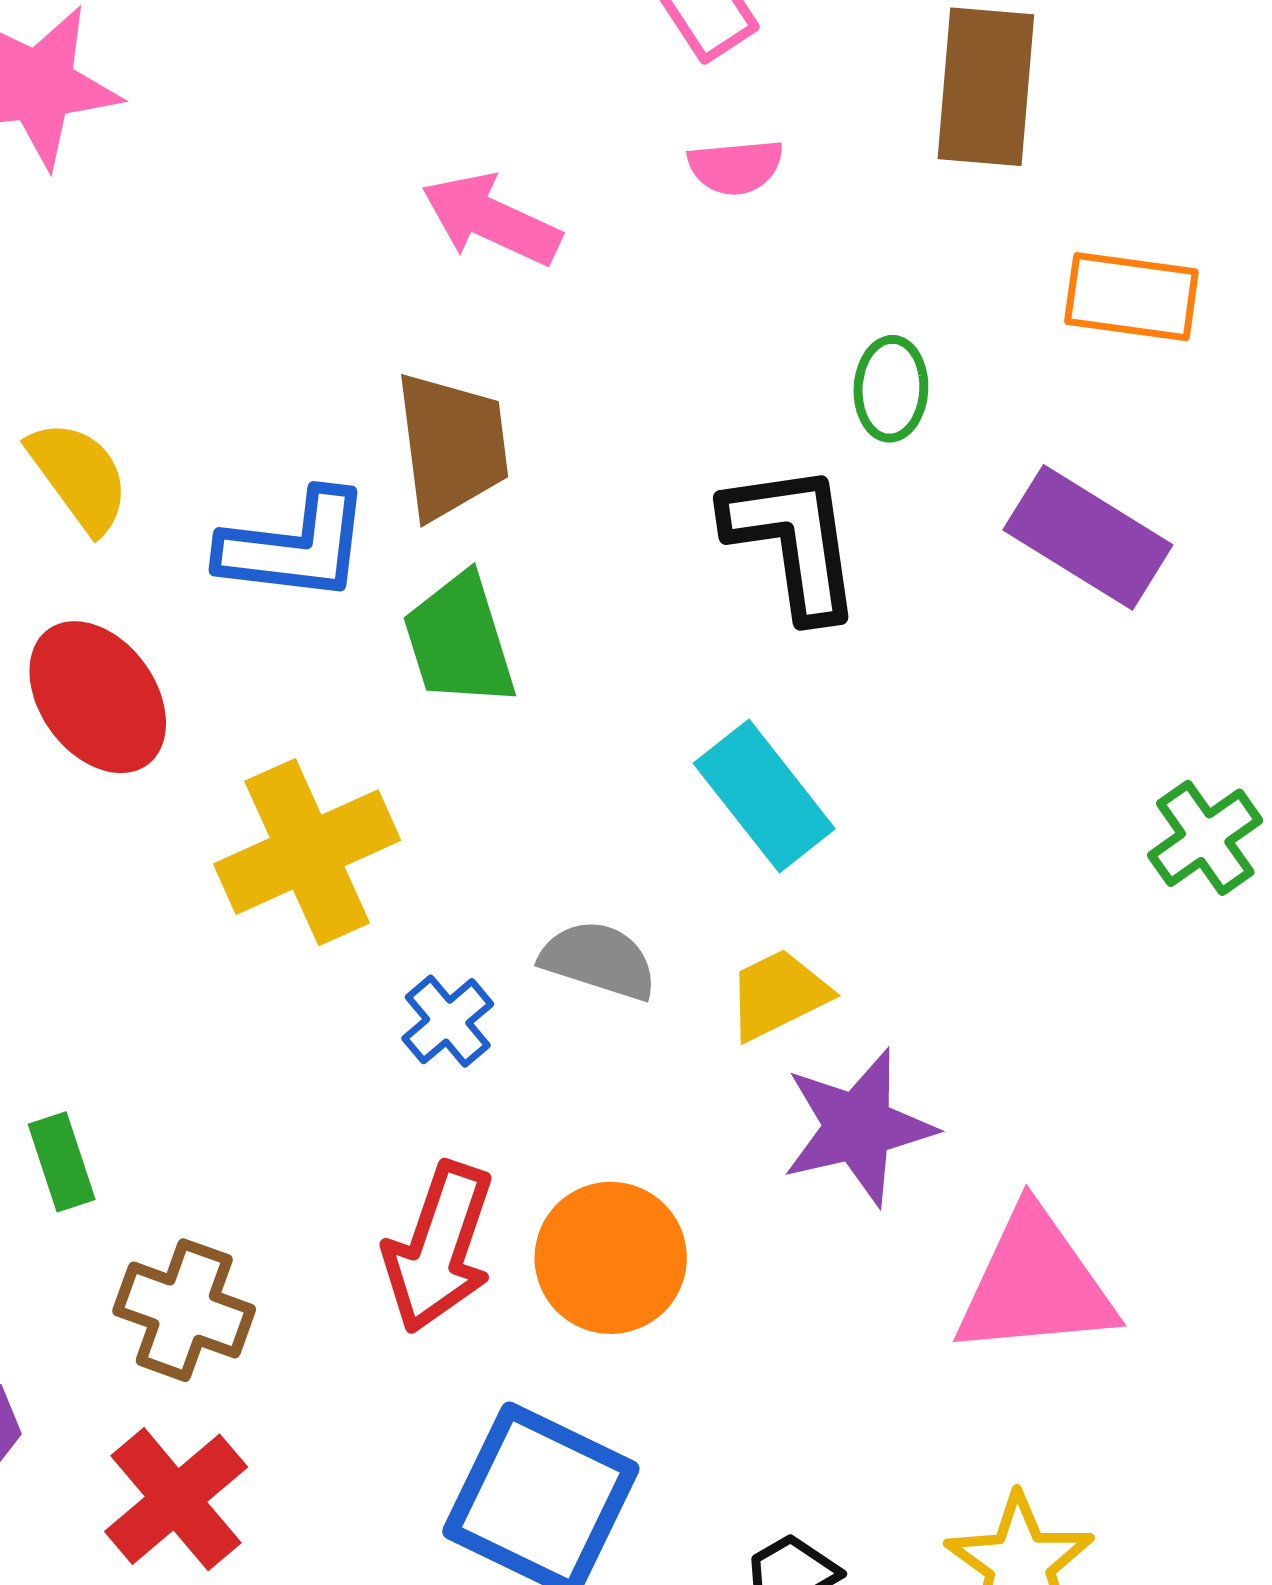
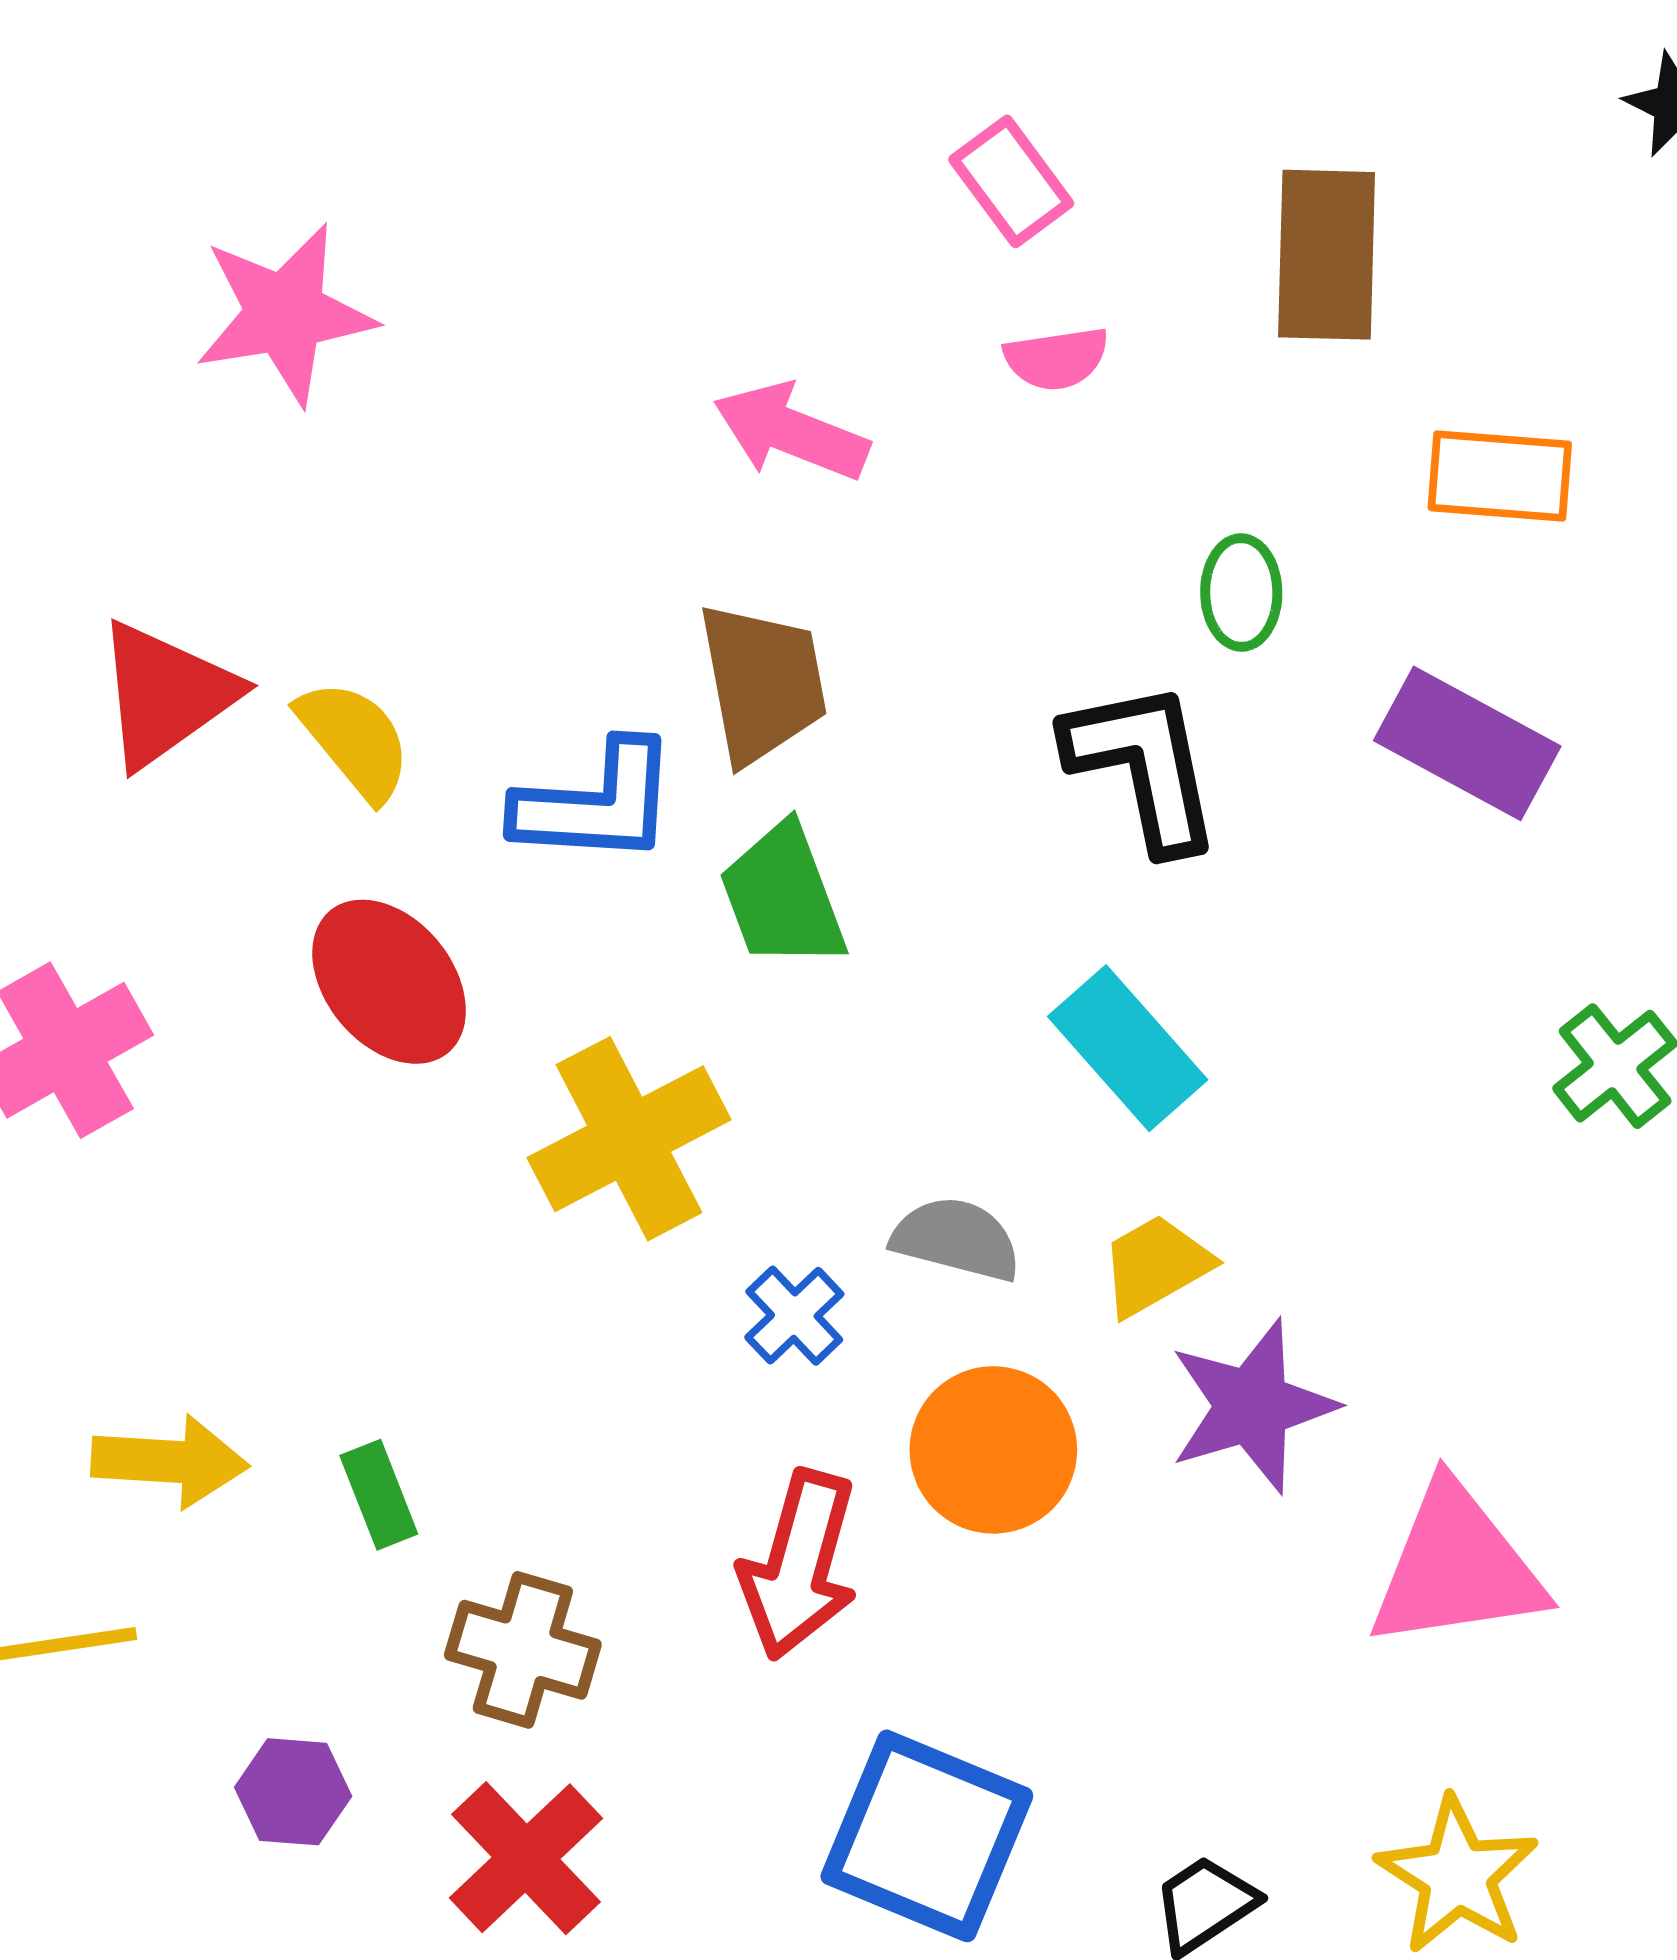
orange circle: (611, 1258) -> (993, 1450), moved

